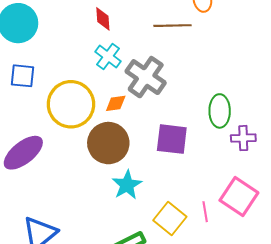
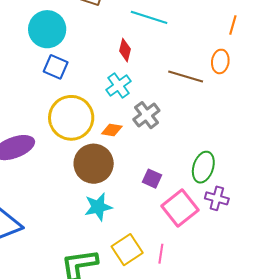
blue square: (22, 76) -> (56, 67), moved
gray cross: (146, 77) -> (146, 115), size x0.7
purple square: (172, 139) -> (152, 179), size x0.6
pink square: (239, 197) -> (180, 208), moved

